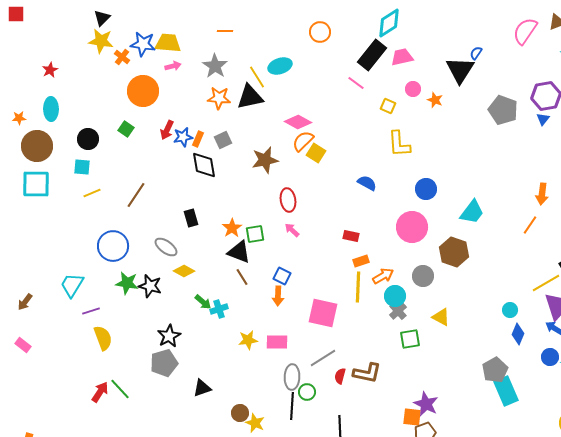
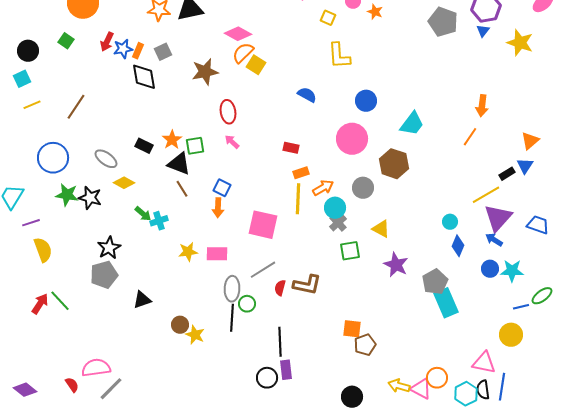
cyan square: (82, 167) -> (22, 79), turned -30
black rectangle: (191, 218) -> (144, 146), moved, turned -48
purple star: (426, 404) -> (396, 265), moved

